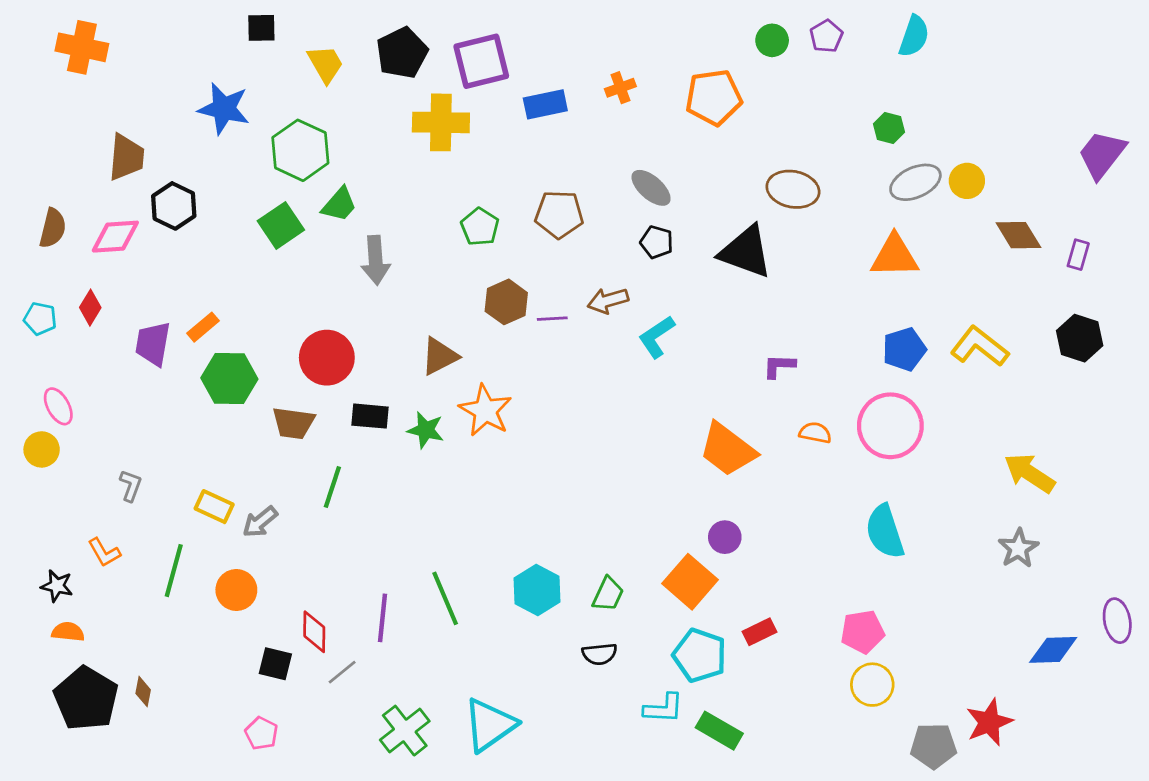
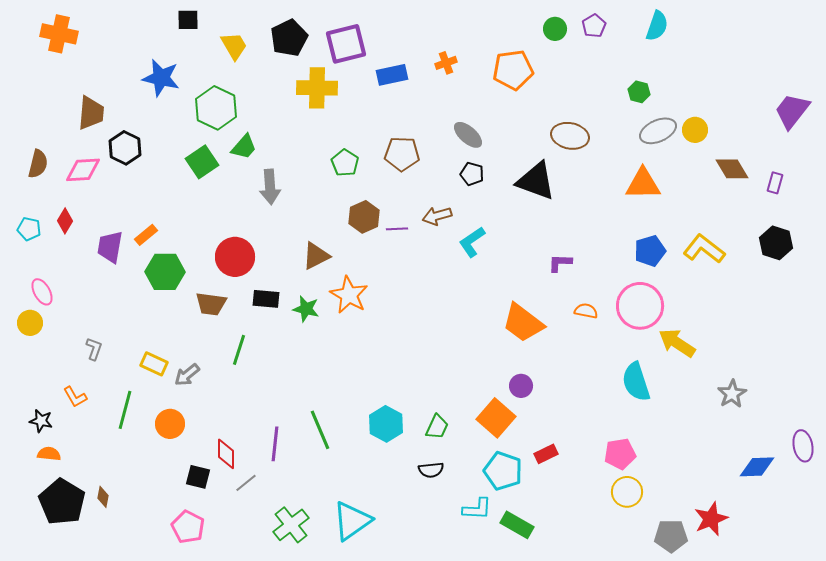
yellow arrow: (1030, 473) -> (677, 343), moved
pink pentagon: (261, 733) -> (188, 527), size x1.4

